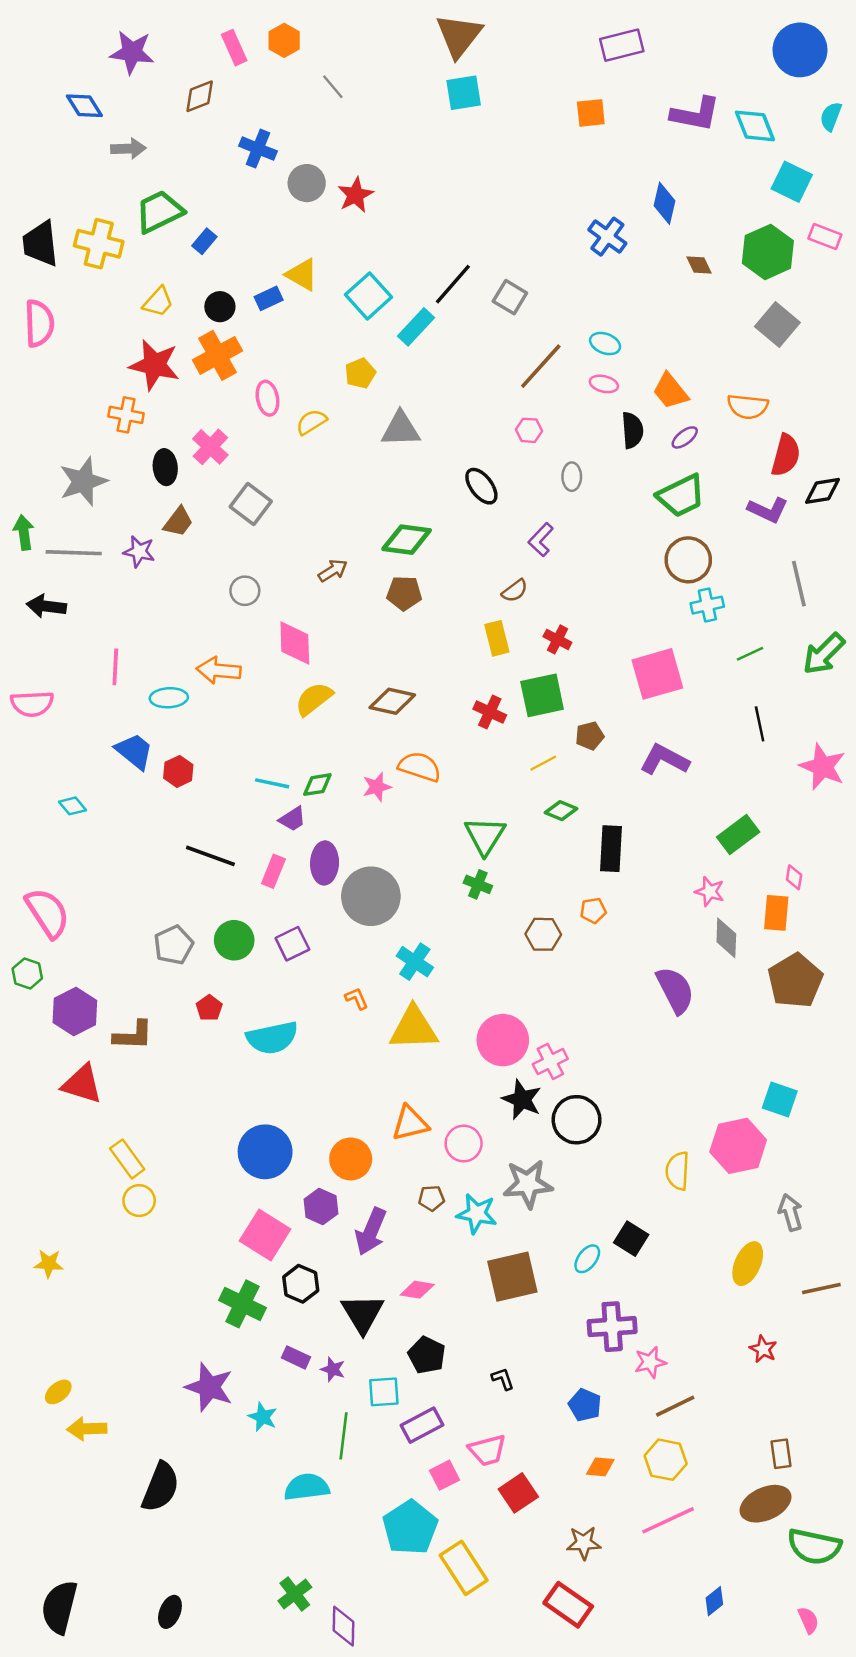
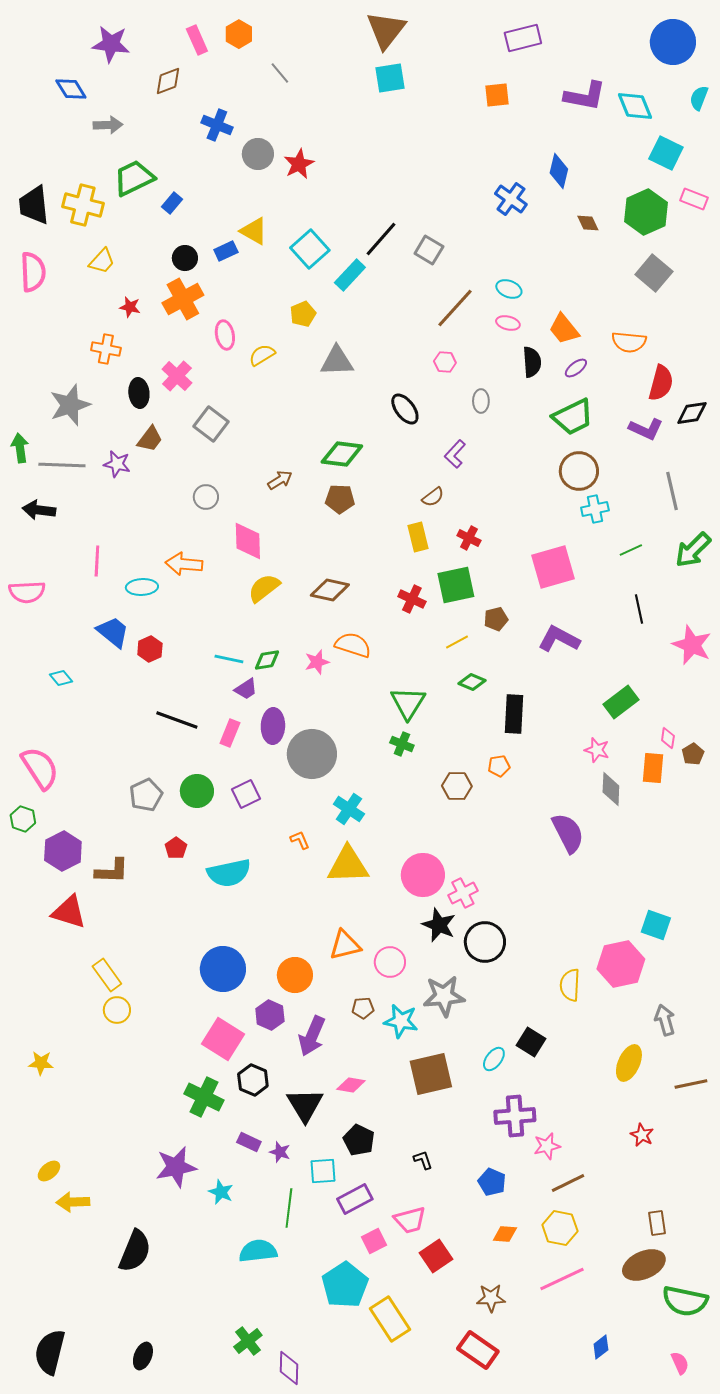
yellow trapezoid: (158, 302) -> (102, 261), moved
red star: (155, 365) -> (130, 307), size x0.5
brown pentagon: (795, 981) -> (693, 754), moved, size x0.5
purple star: (209, 1387) -> (176, 1167), turned -30

